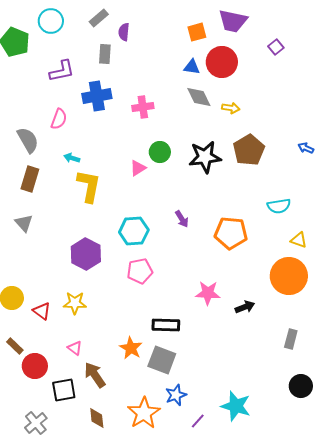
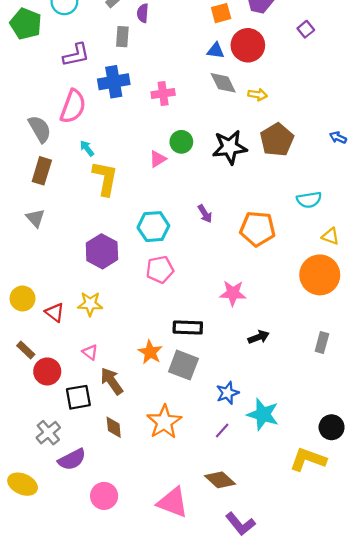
pink semicircle: (59, 119) -> (73, 106), size x1.5
cyan arrow: (72, 158) -> (87, 148), turned 35
black arrow: (245, 307) -> (259, 337), moved
black circle: (301, 386) -> (332, 427), moved
blue star: (176, 395) -> (227, 393), moved

